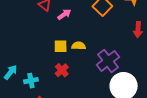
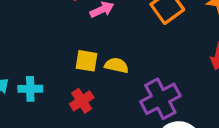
cyan cross: (31, 81) -> (30, 89), moved

